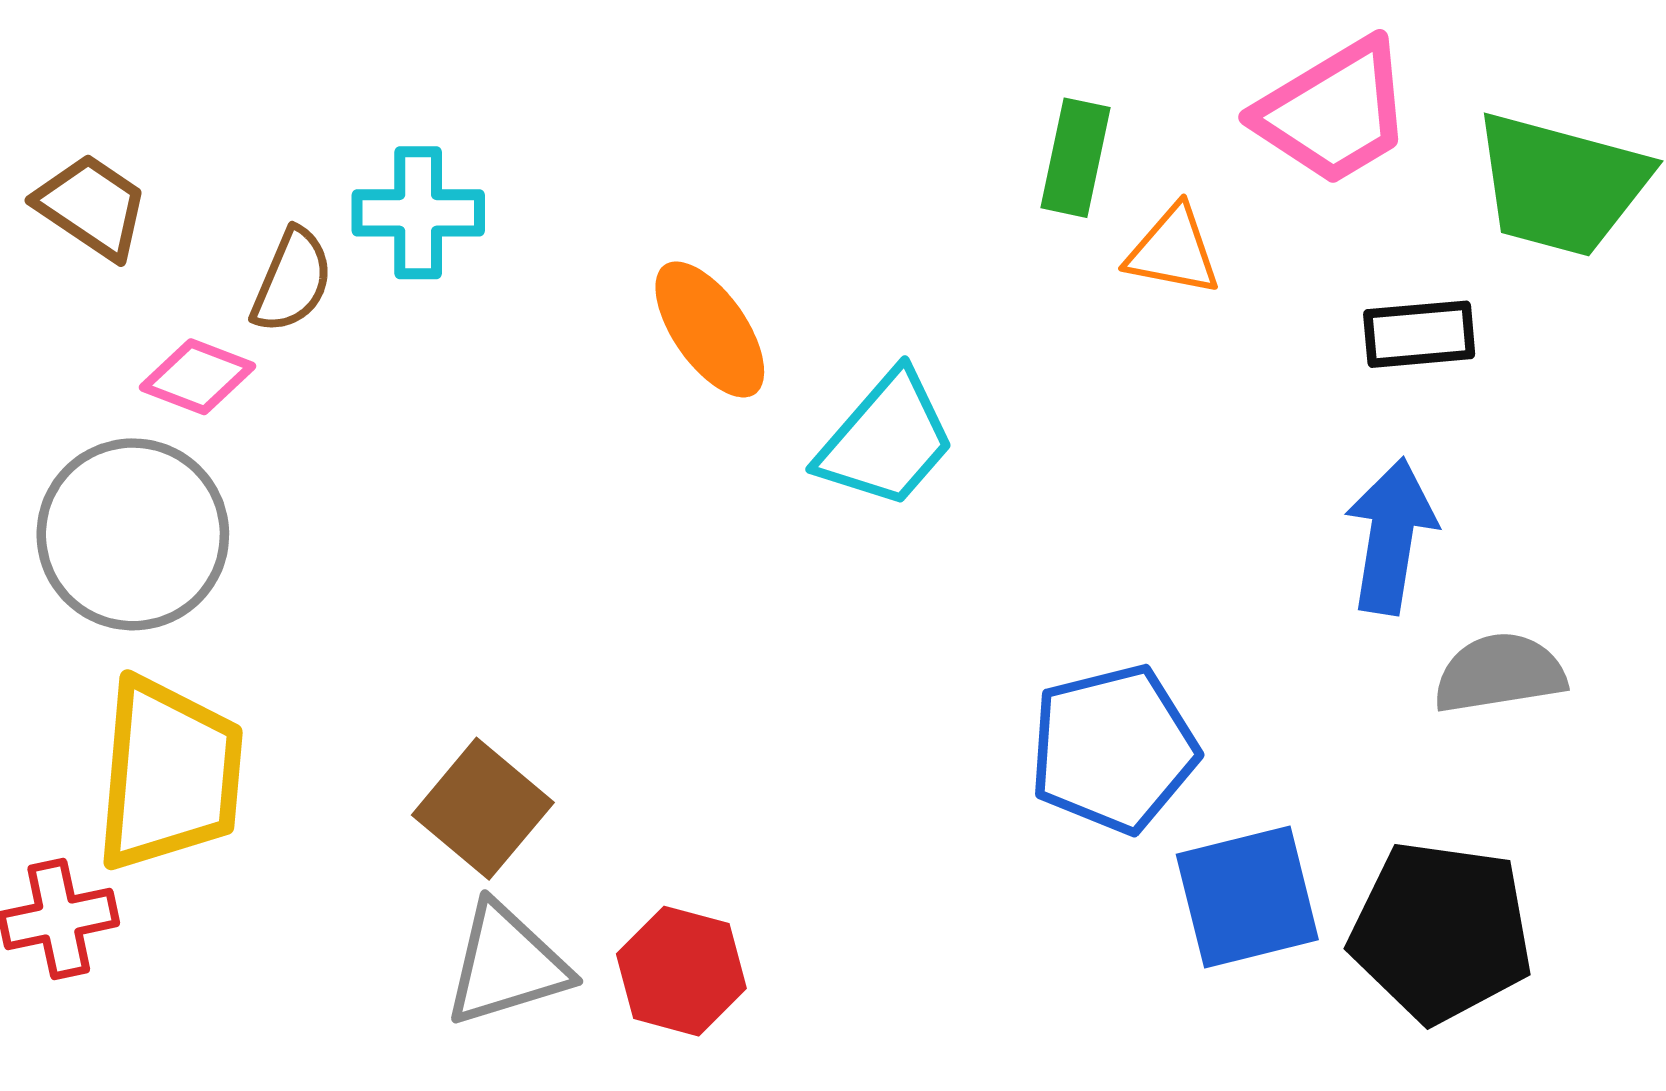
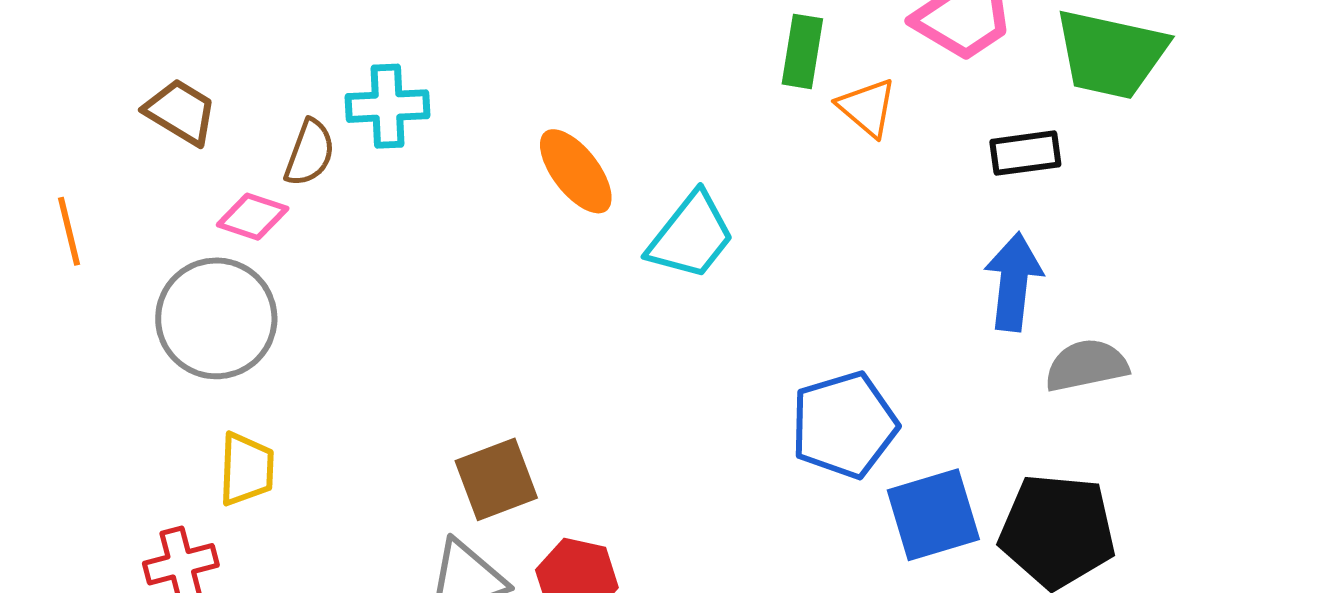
orange triangle: (1173, 251) -> (867, 107), turned 32
yellow trapezoid: (169, 774) -> (246, 469), size x0.6
brown square: (483, 809) -> (496, 479), moved, turned 32

